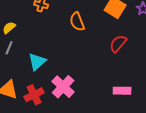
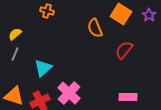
orange semicircle: (77, 22) -> (95, 28), moved

